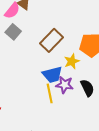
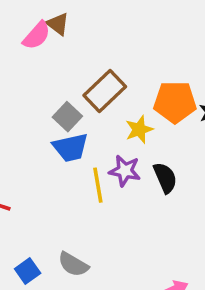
gray square: (13, 32) -> (67, 117), moved
blue trapezoid: (52, 75) -> (70, 147), moved

